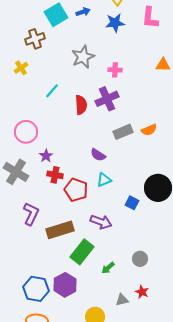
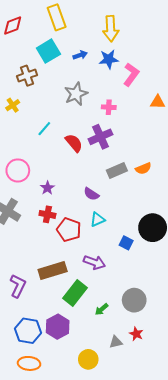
blue arrow: (83, 12) -> (80, 55), moved
pink L-shape: (150, 18) -> (131, 75), moved, turned -150
red semicircle: (81, 105) -> (74, 143), turned -36
purple star: (46, 156) -> (47, 188), moved
purple L-shape: (31, 214) -> (18, 286), moved
gray circle: (140, 259) -> (134, 300), size x1.5

